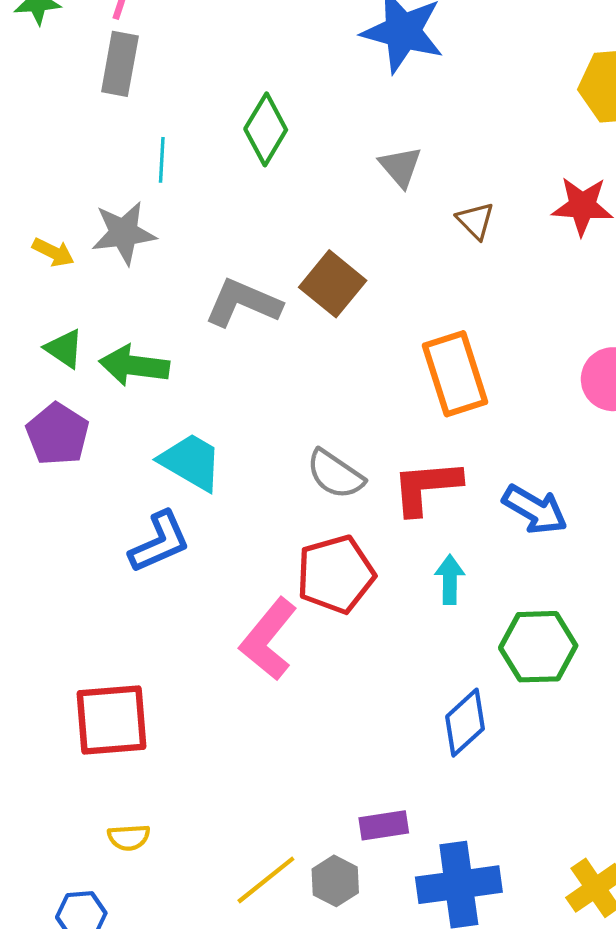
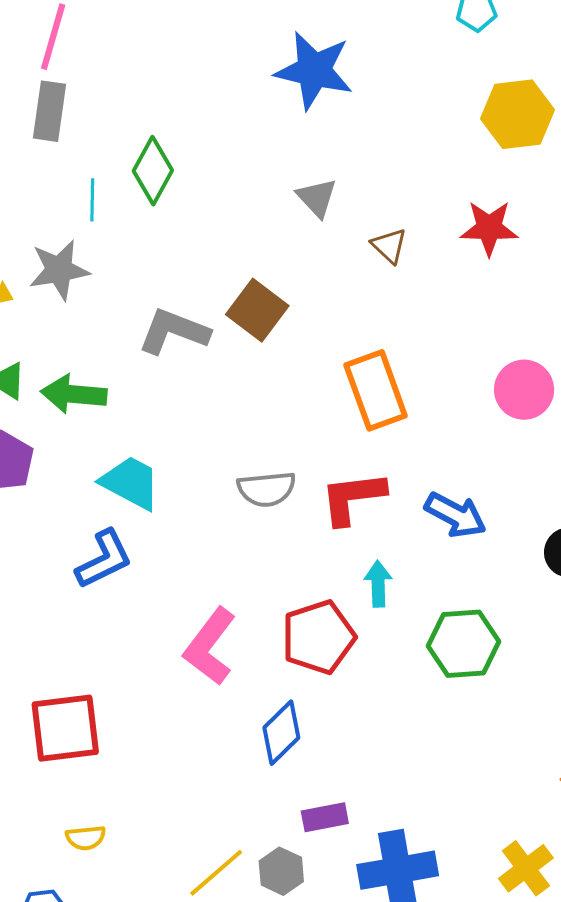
green diamond: (266, 129) -> (153, 171), moved
gray semicircle: (335, 474) -> (267, 489), turned -38
red pentagon: (336, 574) -> (318, 637), moved
blue diamond: (465, 723) -> (281, 733), moved

